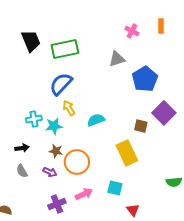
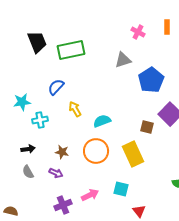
blue semicircle: (61, 84) -> (56, 87), moved, size x0.7
cyan star: (54, 126) -> (22, 102), moved
orange circle: (77, 162) -> (96, 151), moved

